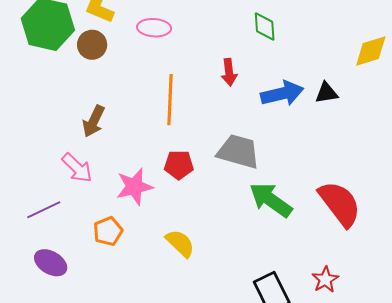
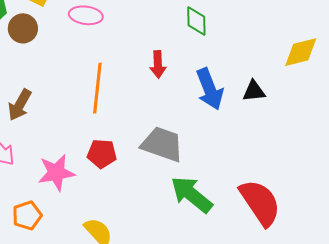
blue arrow: (282, 94) -> (210, 89), turned 78

